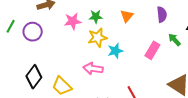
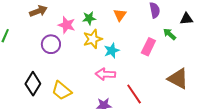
pink star: (73, 21) -> (67, 25), turned 30
purple circle: (33, 32) -> (51, 44), moved
pink arrow: (93, 68) -> (105, 74), moved

